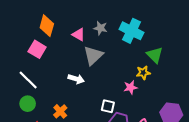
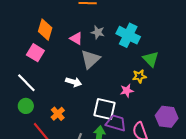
white square: (108, 106) -> (105, 109), size x1.6

